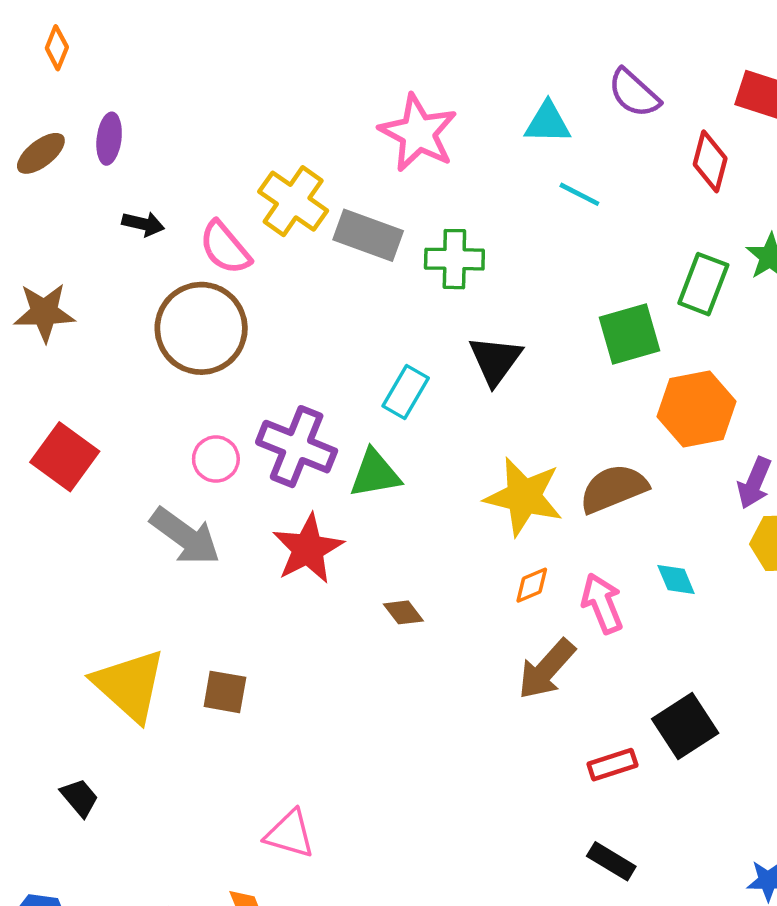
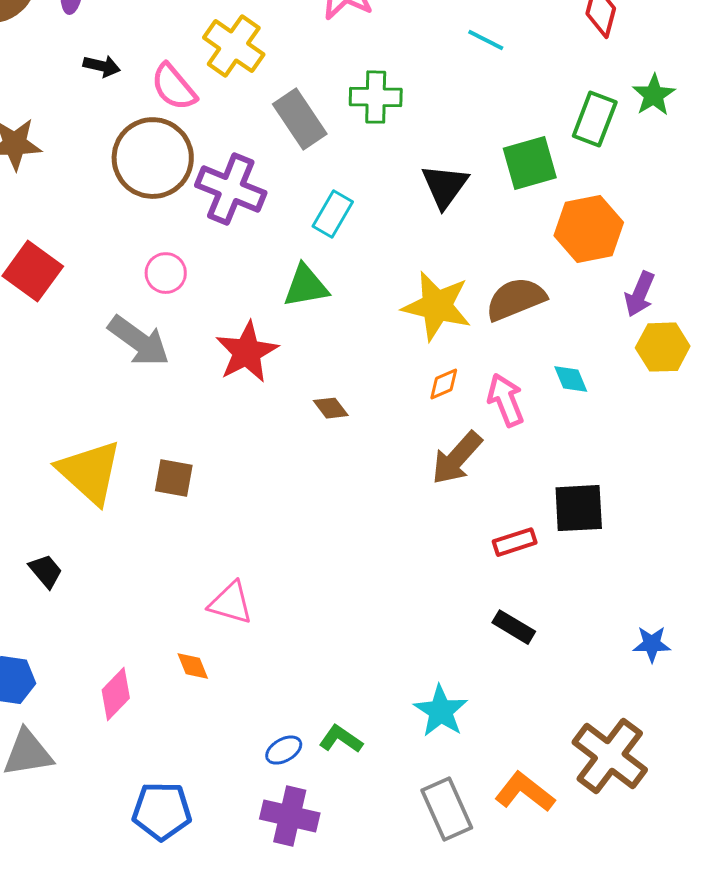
gray rectangle: (368, 235) -> (300, 119), moved, turned 36
black triangle: (495, 360) -> (445, 186), moved
purple cross: (297, 447) -> (231, 189), moved
black square: (685, 726) -> (579, 508), turned 30

